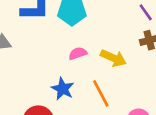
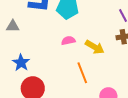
blue star: (63, 89) -> (21, 63), moved

